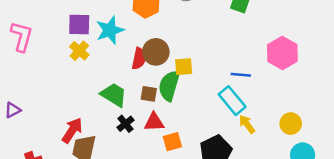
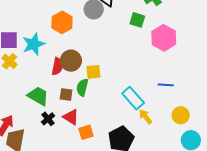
pink hexagon: (282, 53) -> (164, 38), moved
blue line: (241, 75) -> (166, 85), moved
green semicircle: (169, 86) -> (82, 87), size x0.7
red triangle: (154, 122) -> (71, 117), turned 36

